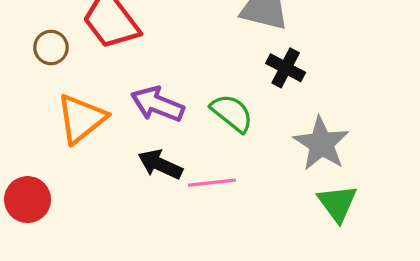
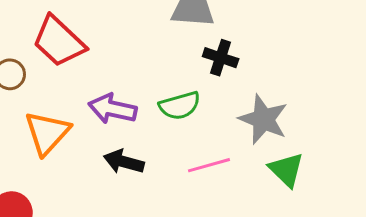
green semicircle: (232, 113) -> (180, 106), turned 135
pink line: (212, 183) -> (209, 165), moved

